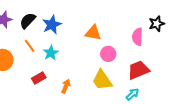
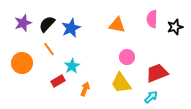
orange triangle: (93, 33) -> (117, 25), moved
pink semicircle: (137, 37) -> (152, 19), moved
cyan star: (51, 53) -> (72, 66), moved

